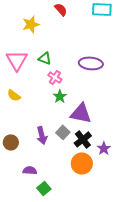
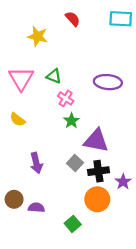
yellow star: (31, 24) -> (38, 36), turned 30
purple arrow: (42, 135) -> (36, 163), moved
black cross: (83, 139) -> (98, 171), turned 30
brown circle: (11, 142) -> (14, 199), moved
green square: (44, 188) -> (73, 224), moved

